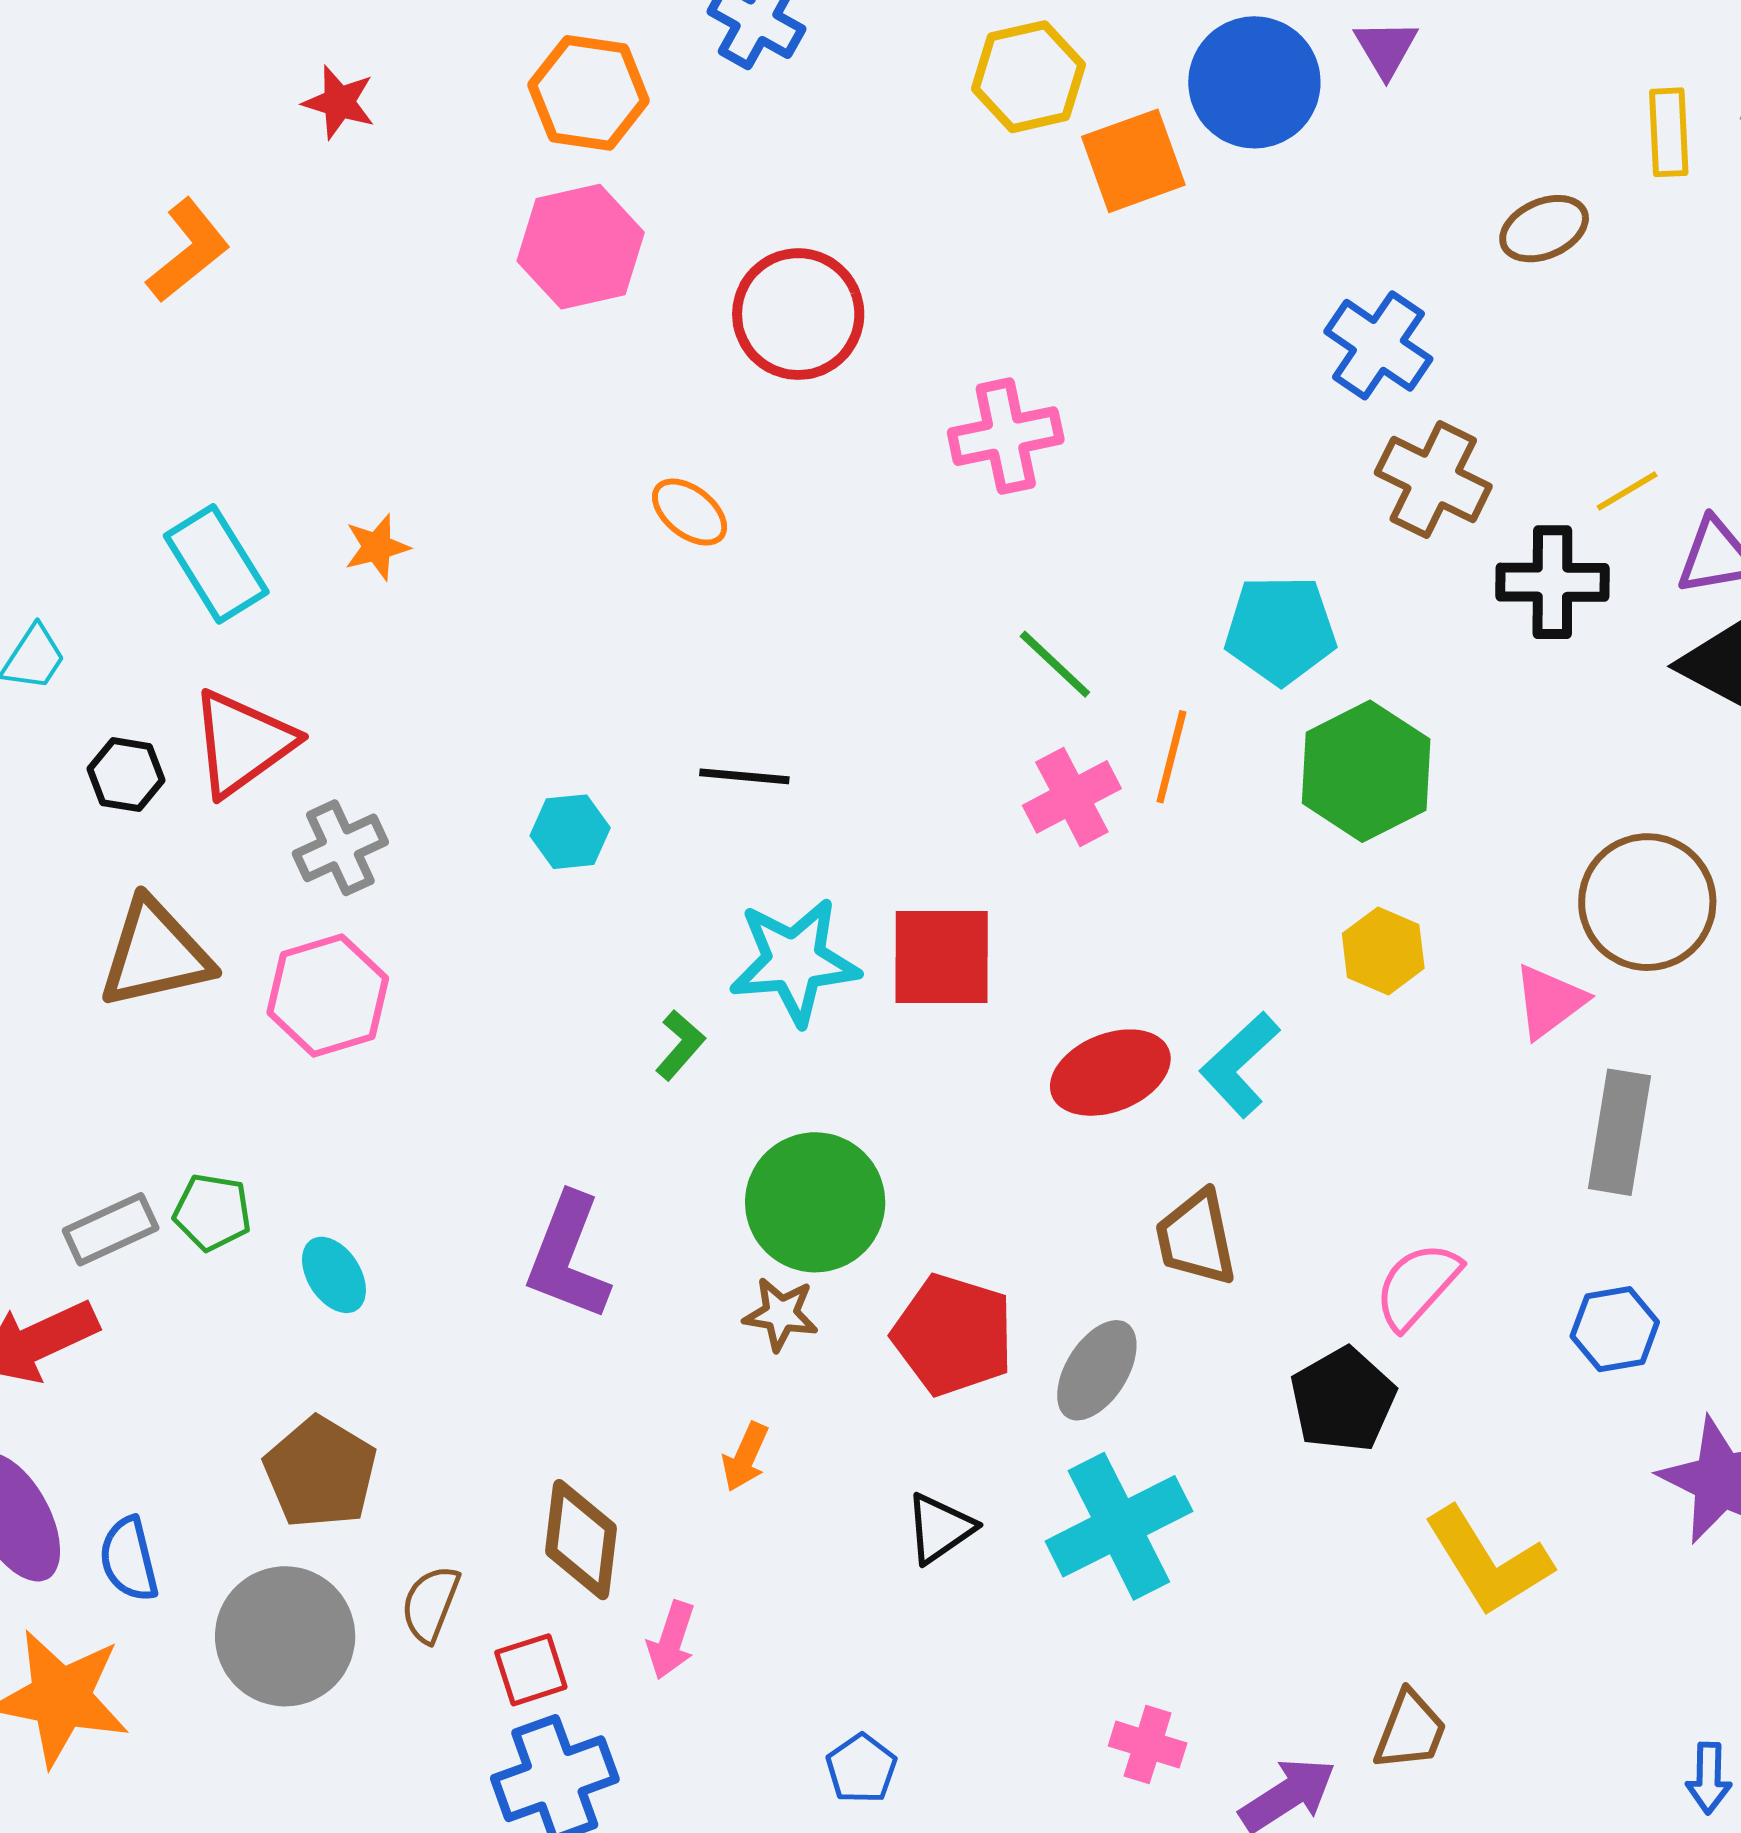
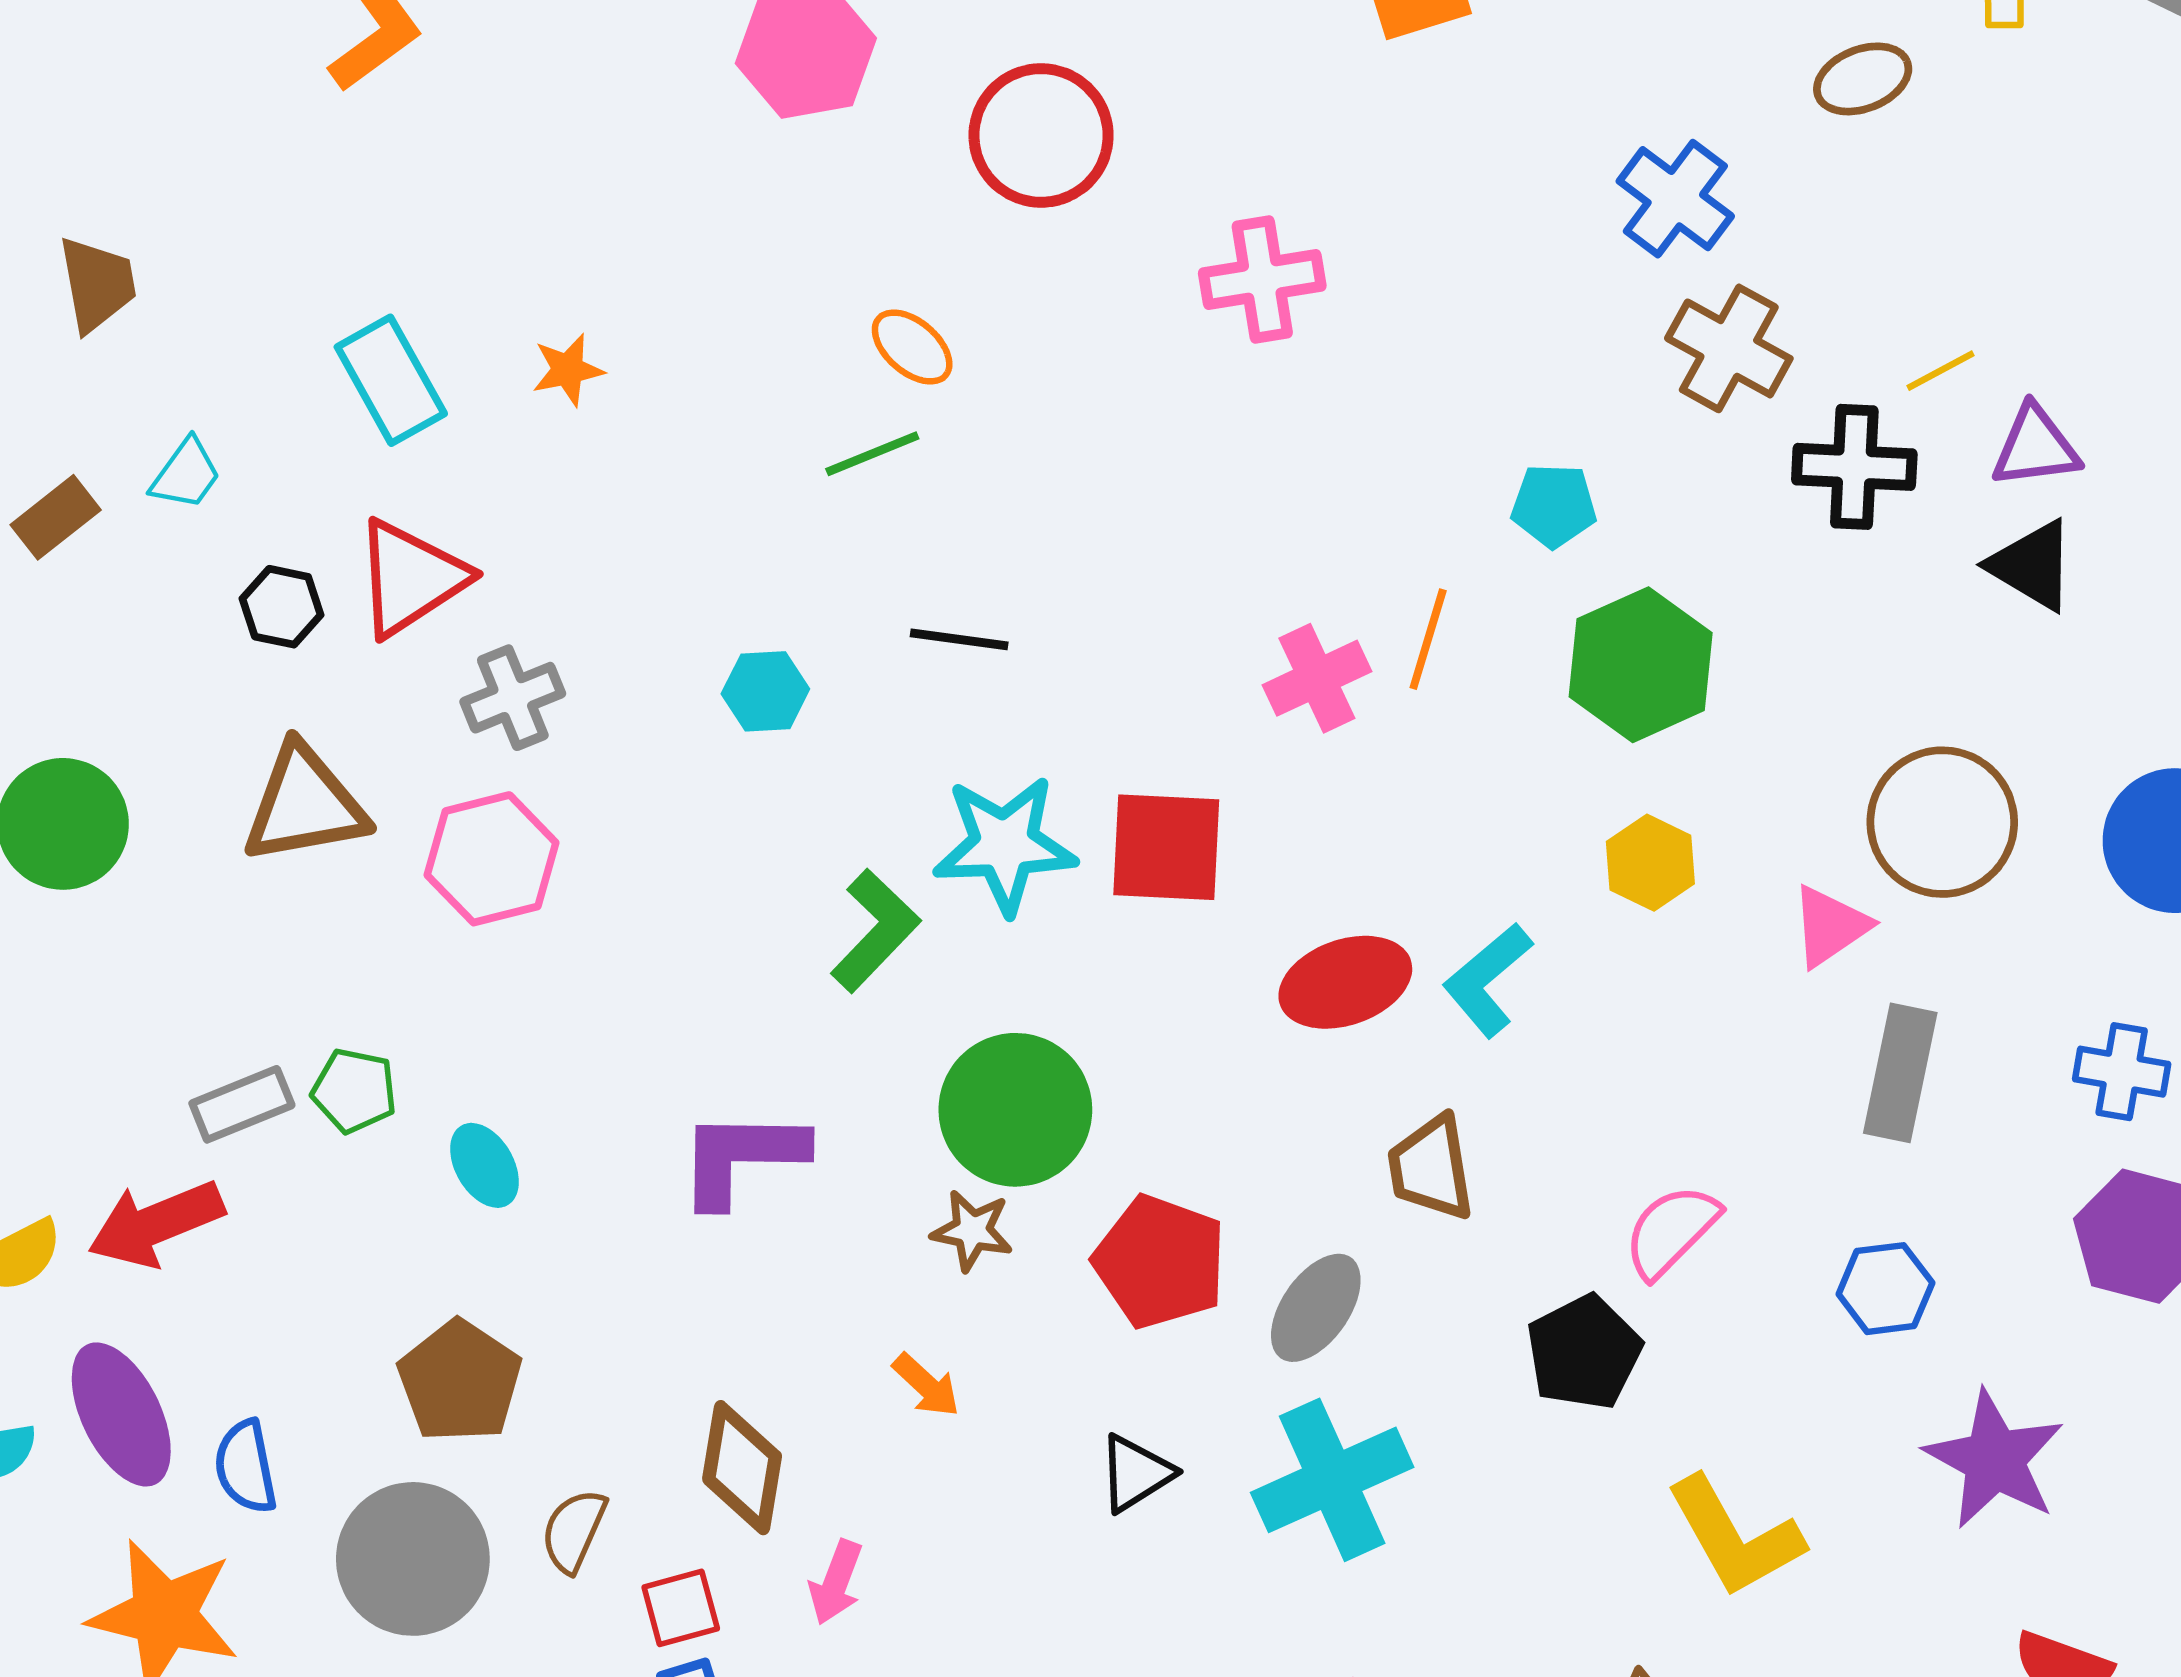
cyan pentagon: (1280, 630) -> (1554, 505), size x0.7
green line: (1055, 664) -> (872, 454), moved, turned -68
green L-shape: (680, 1045) -> (875, 931), size x1.6
purple L-shape: (568, 1257) -> (742, 1157), turned 67
orange arrow: (745, 1457) -> (926, 1385), turned -74

